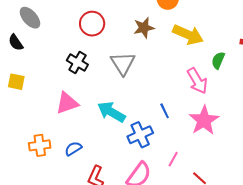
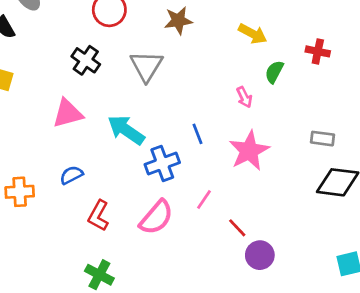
yellow arrow: (188, 35) -> (253, 34), moved, size x0.7
pink arrow: (197, 81) -> (244, 97), size x0.6
orange cross: (40, 145) -> (20, 192), moved

